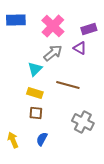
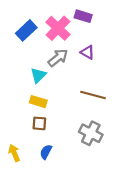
blue rectangle: (16, 20) -> (26, 30), moved, turned -42
purple rectangle: (89, 29) -> (83, 16), moved, turned 35
brown line: (68, 85) -> (93, 95), moved

